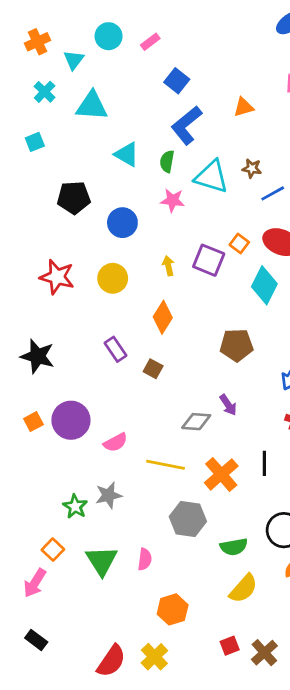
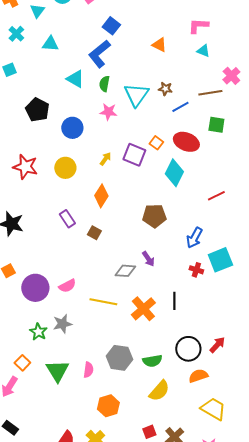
cyan triangle: (92, 106) -> (50, 44), size x0.7
orange triangle: (243, 107) -> (159, 45), turned 42
blue L-shape: (186, 125) -> (99, 54), moved
cyan triangle: (211, 177) -> (136, 95), turned 48
black pentagon: (74, 198) -> (37, 110), turned 30
yellow arrow: (168, 266) -> (105, 159), turned 48
purple circle: (71, 420) -> (35, 288), moved
gray hexagon: (188, 519) -> (119, 358), moved

